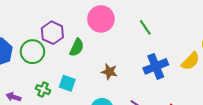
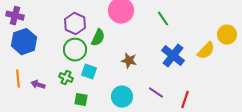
green circle: (32, 52) -> (75, 50), moved
blue cross: (156, 66) -> (173, 56), turned -30

